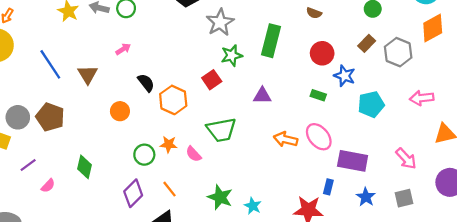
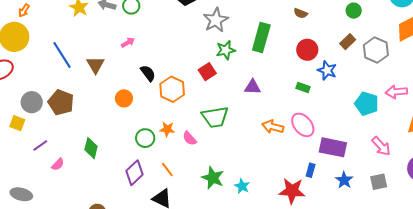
cyan pentagon: (371, 104) -> (367, 104), moved, turned 30

